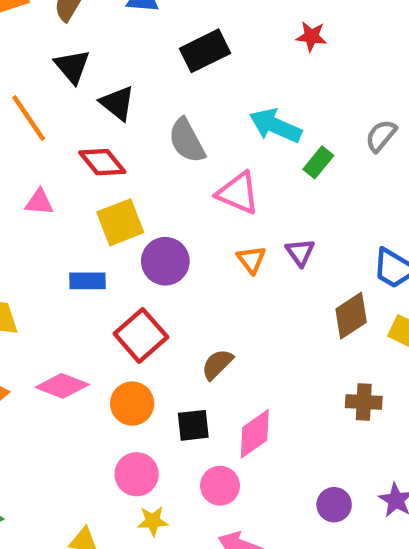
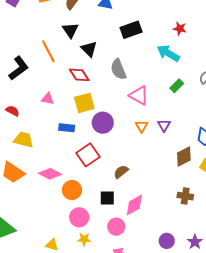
cyan arrow: (275, 126) -> (168, 53), moved
pink triangle: (39, 202) -> (48, 99), moved
orange circle: (132, 404) -> (72, 190), moved

